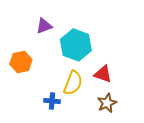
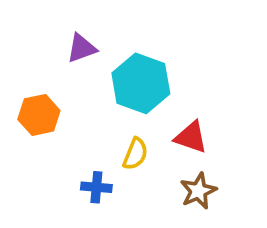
yellow semicircle: (73, 83) -> (135, 154), size x0.7

